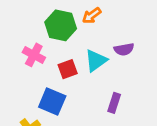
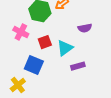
cyan triangle: (96, 61) -> (65, 48), moved
purple rectangle: (114, 103) -> (78, 66), turned 56

